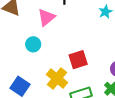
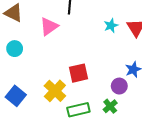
cyan circle: (33, 44) -> (15, 49), moved

